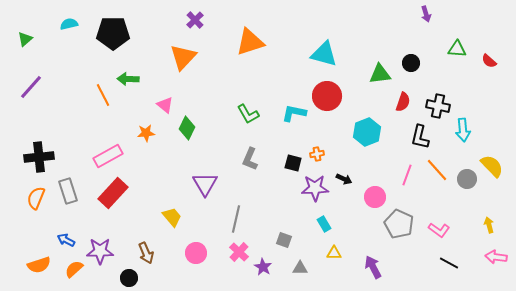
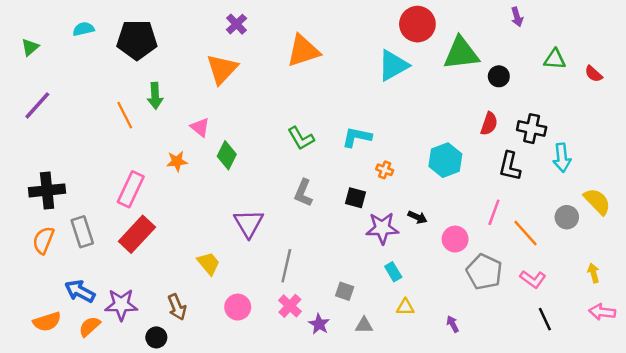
cyan triangle: (324, 54) -> (393, 65), turned -44
green triangle: (380, 74) -> (461, 53), moved, size x1.4
green arrow: (128, 79) -> (155, 96), turned -95
red circle: (327, 96) -> (417, 24), moved
orange cross: (317, 154) -> (385, 170), moved, turned 32
pink rectangle: (108, 156) -> (131, 189), turned -36
orange line: (437, 170) -> (526, 233), moved
blue arrow: (66, 240) -> (80, 291), size x1.4
black line: (449, 263) -> (545, 319), turned 36
purple arrow: (373, 267) -> (453, 324), size x0.6

